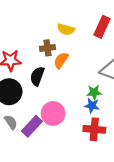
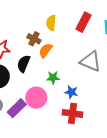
yellow semicircle: (66, 29) -> (51, 23), turned 77
brown cross: (47, 48) -> (34, 39), turned 32
green star: (94, 92) -> (53, 78), moved

